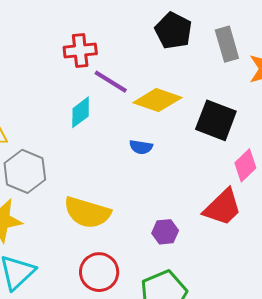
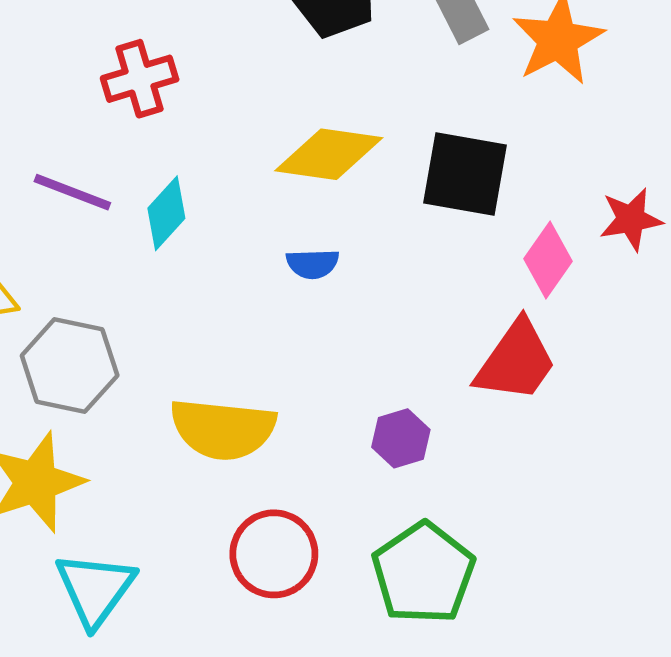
purple line: (111, 82) -> (72, 192), moved

